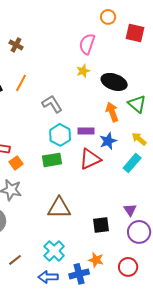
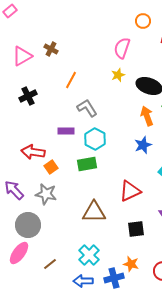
orange line: (21, 83) -> (71, 80), moved
purple rectangle: (86, 131) -> (66, 131), moved
red triangle: (90, 159) -> (130, 191), moved

